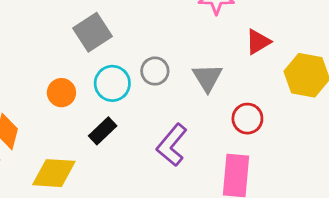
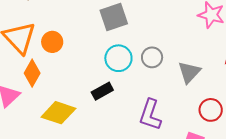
orange circle: (61, 93) -> (52, 42), moved
purple L-shape: (172, 145) -> (150, 115), turned -36

